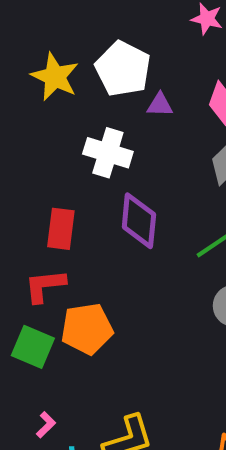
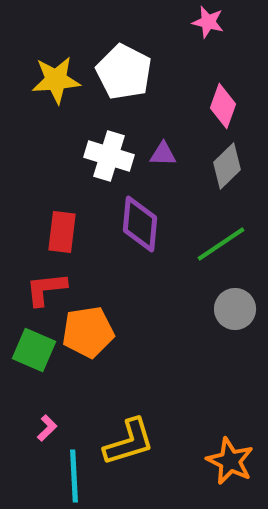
yellow star: (55, 77) -> (56, 80), turned -30
purple triangle: (160, 105) -> (163, 154), moved

